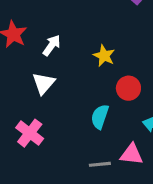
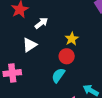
red circle: (128, 88) -> (67, 56), moved
pink cross: (30, 133) -> (12, 73), turned 30

